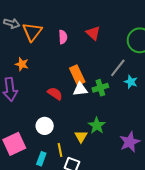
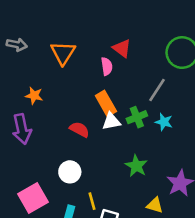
orange triangle: (32, 32) -> (63, 53), moved
pink semicircle: (63, 37) -> (107, 66), moved
cyan star: (131, 82) -> (164, 122), moved
yellow triangle: (81, 136) -> (155, 205), moved, turned -40

